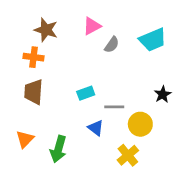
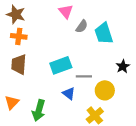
pink triangle: (92, 26) -> (66, 11), turned -42
brown star: (46, 30) -> (16, 14), moved
cyan trapezoid: (153, 40) -> (104, 33), moved, turned 95
cyan rectangle: (86, 93) -> (61, 65), size x1.5

